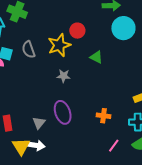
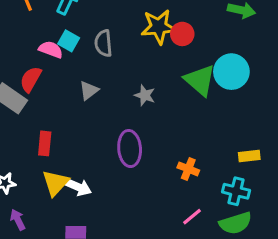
cyan circle: (123, 28) -> (231, 72), moved
yellow star: (59, 45) -> (159, 27), moved
green triangle: (96, 57) -> (200, 80), size x1.6
gray triangle: (39, 123) -> (89, 90), moved

